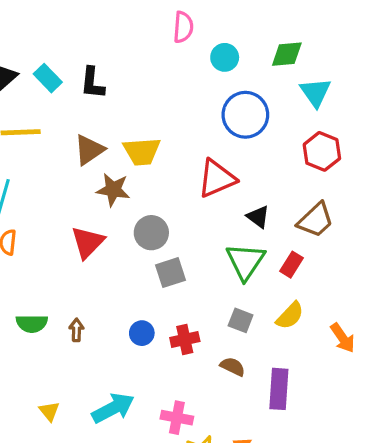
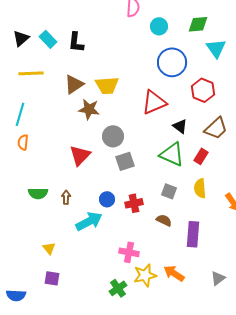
red hexagon: (322, 151) -> (203, 90), moved
red triangle: (88, 242) -> (80, 155), moved
green triangle: (245, 261) -> (172, 154), turned -40
yellow semicircle: (290, 316) -> (200, 188), turned 132
cyan arrow: (113, 408) -> (89, 221), moved

